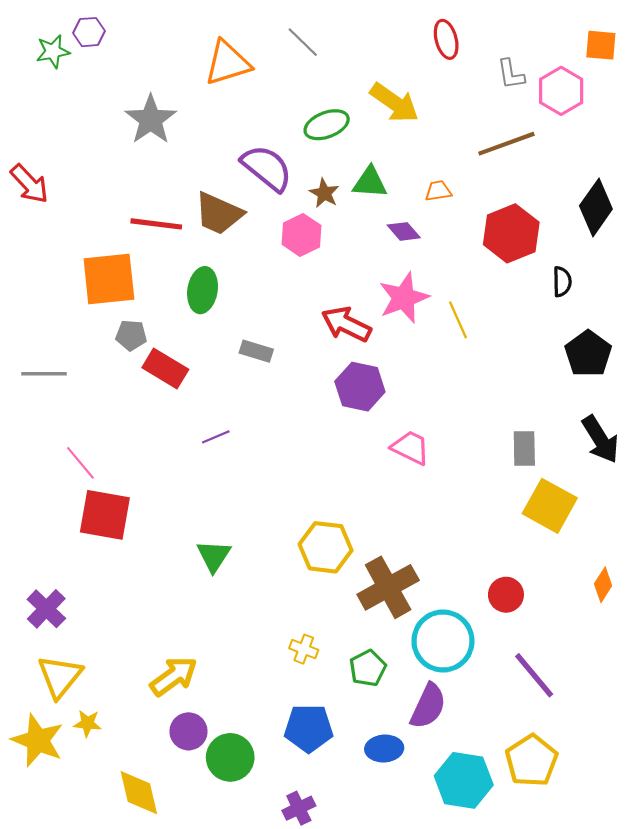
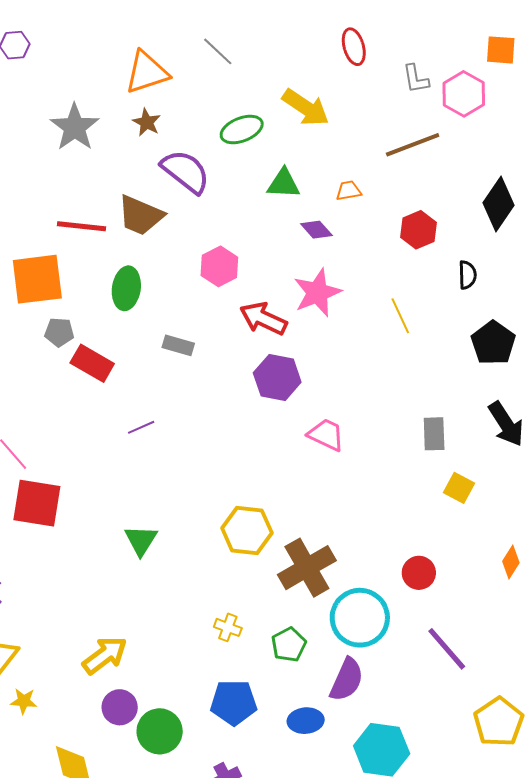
brown star: (324, 193) -> (147, 122), moved
red hexagon: (511, 233) -> (418, 230), size x0.7
pink hexagon: (301, 235) -> (219, 266), moved
yellow line: (458, 320) -> (400, 316), moved
yellow square: (550, 506) -> (459, 488), size x0.6
yellow pentagon: (532, 761) -> (499, 722), moved

